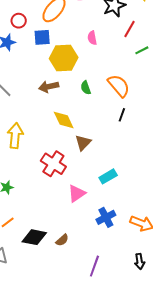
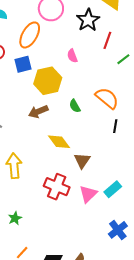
pink triangle: (77, 193) -> (88, 194), moved

